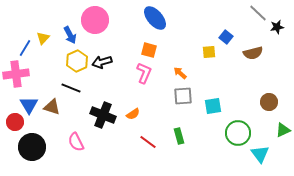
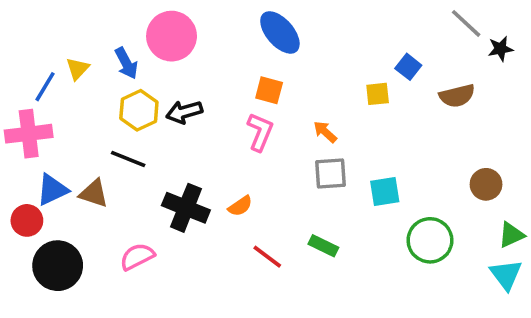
blue triangle: (29, 105) -> (52, 190), turned 36
green rectangle: (179, 136) -> (323, 246), turned -49
pink semicircle: (76, 142) -> (137, 257), turned 90
cyan triangle: (260, 154) -> (506, 275), moved

